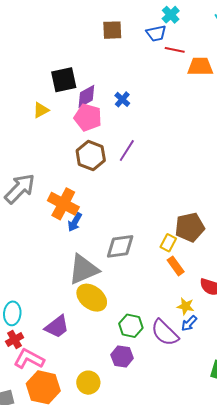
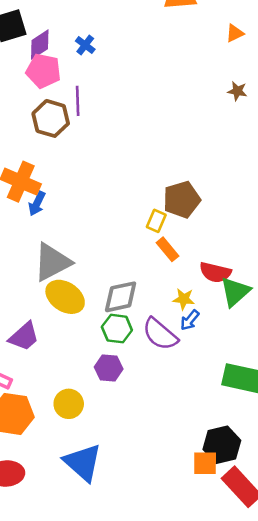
purple line: (127, 151) -> (78, 101), moved, turned -30
gray diamond: (120, 246) -> (121, 297), moved

